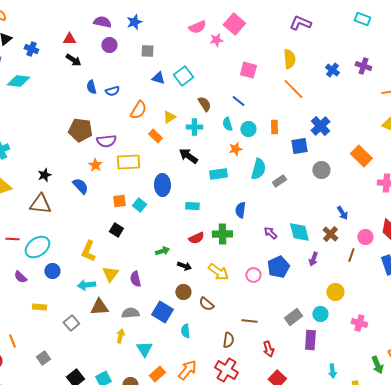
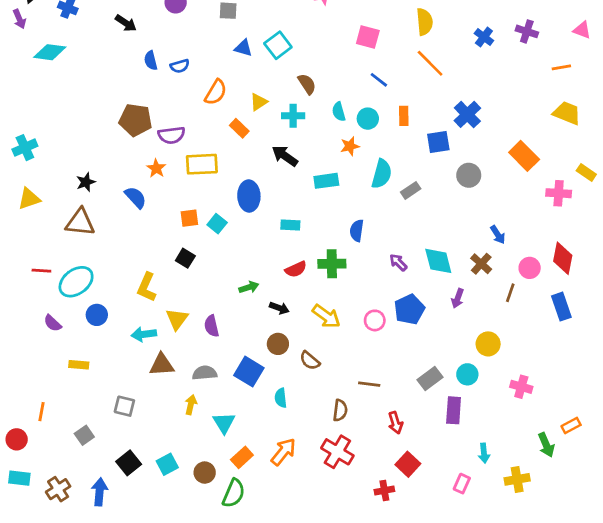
blue line: (238, 101) -> (379, 80), moved
gray square: (71, 323) -> (124, 406), moved, turned -35
orange line: (12, 341) -> (41, 412), turned 32

